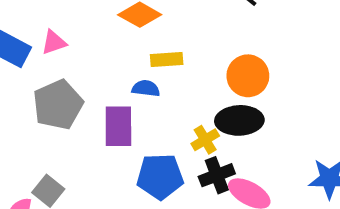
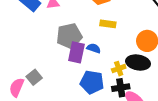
blue semicircle: (146, 88) -> (94, 48), moved
gray pentagon: (58, 105) -> (69, 36), moved

